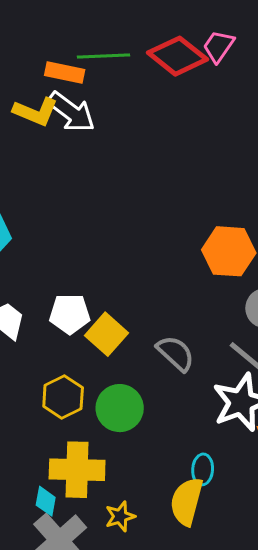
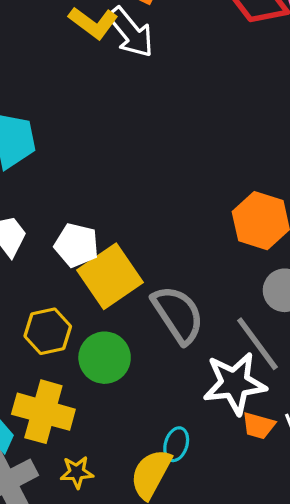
yellow square: (107, 334) -> (110, 276), size x1.4
gray semicircle: (176, 353) -> (178, 314), size x1.4

